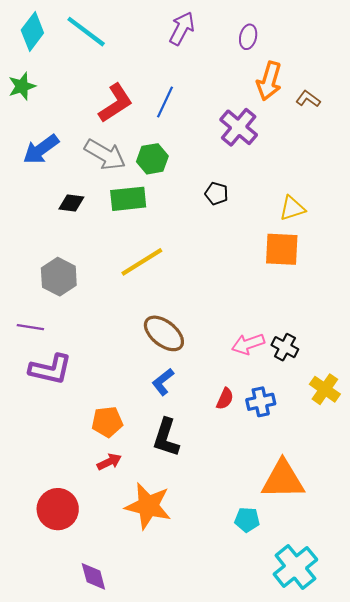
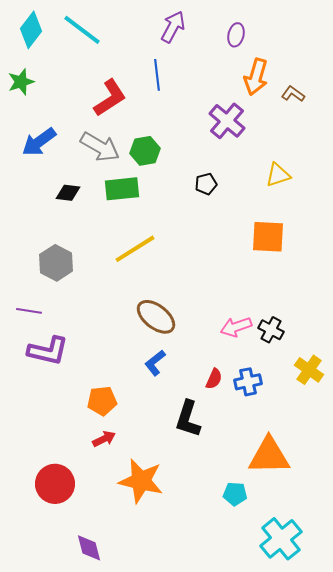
blue line: (165, 102) -> (157, 75), moved, turned -32
black pentagon: (217, 194) -> (206, 184), turned -30
yellow triangle: (292, 208) -> (278, 175), moved
black L-shape: (166, 438) -> (188, 419), moved

